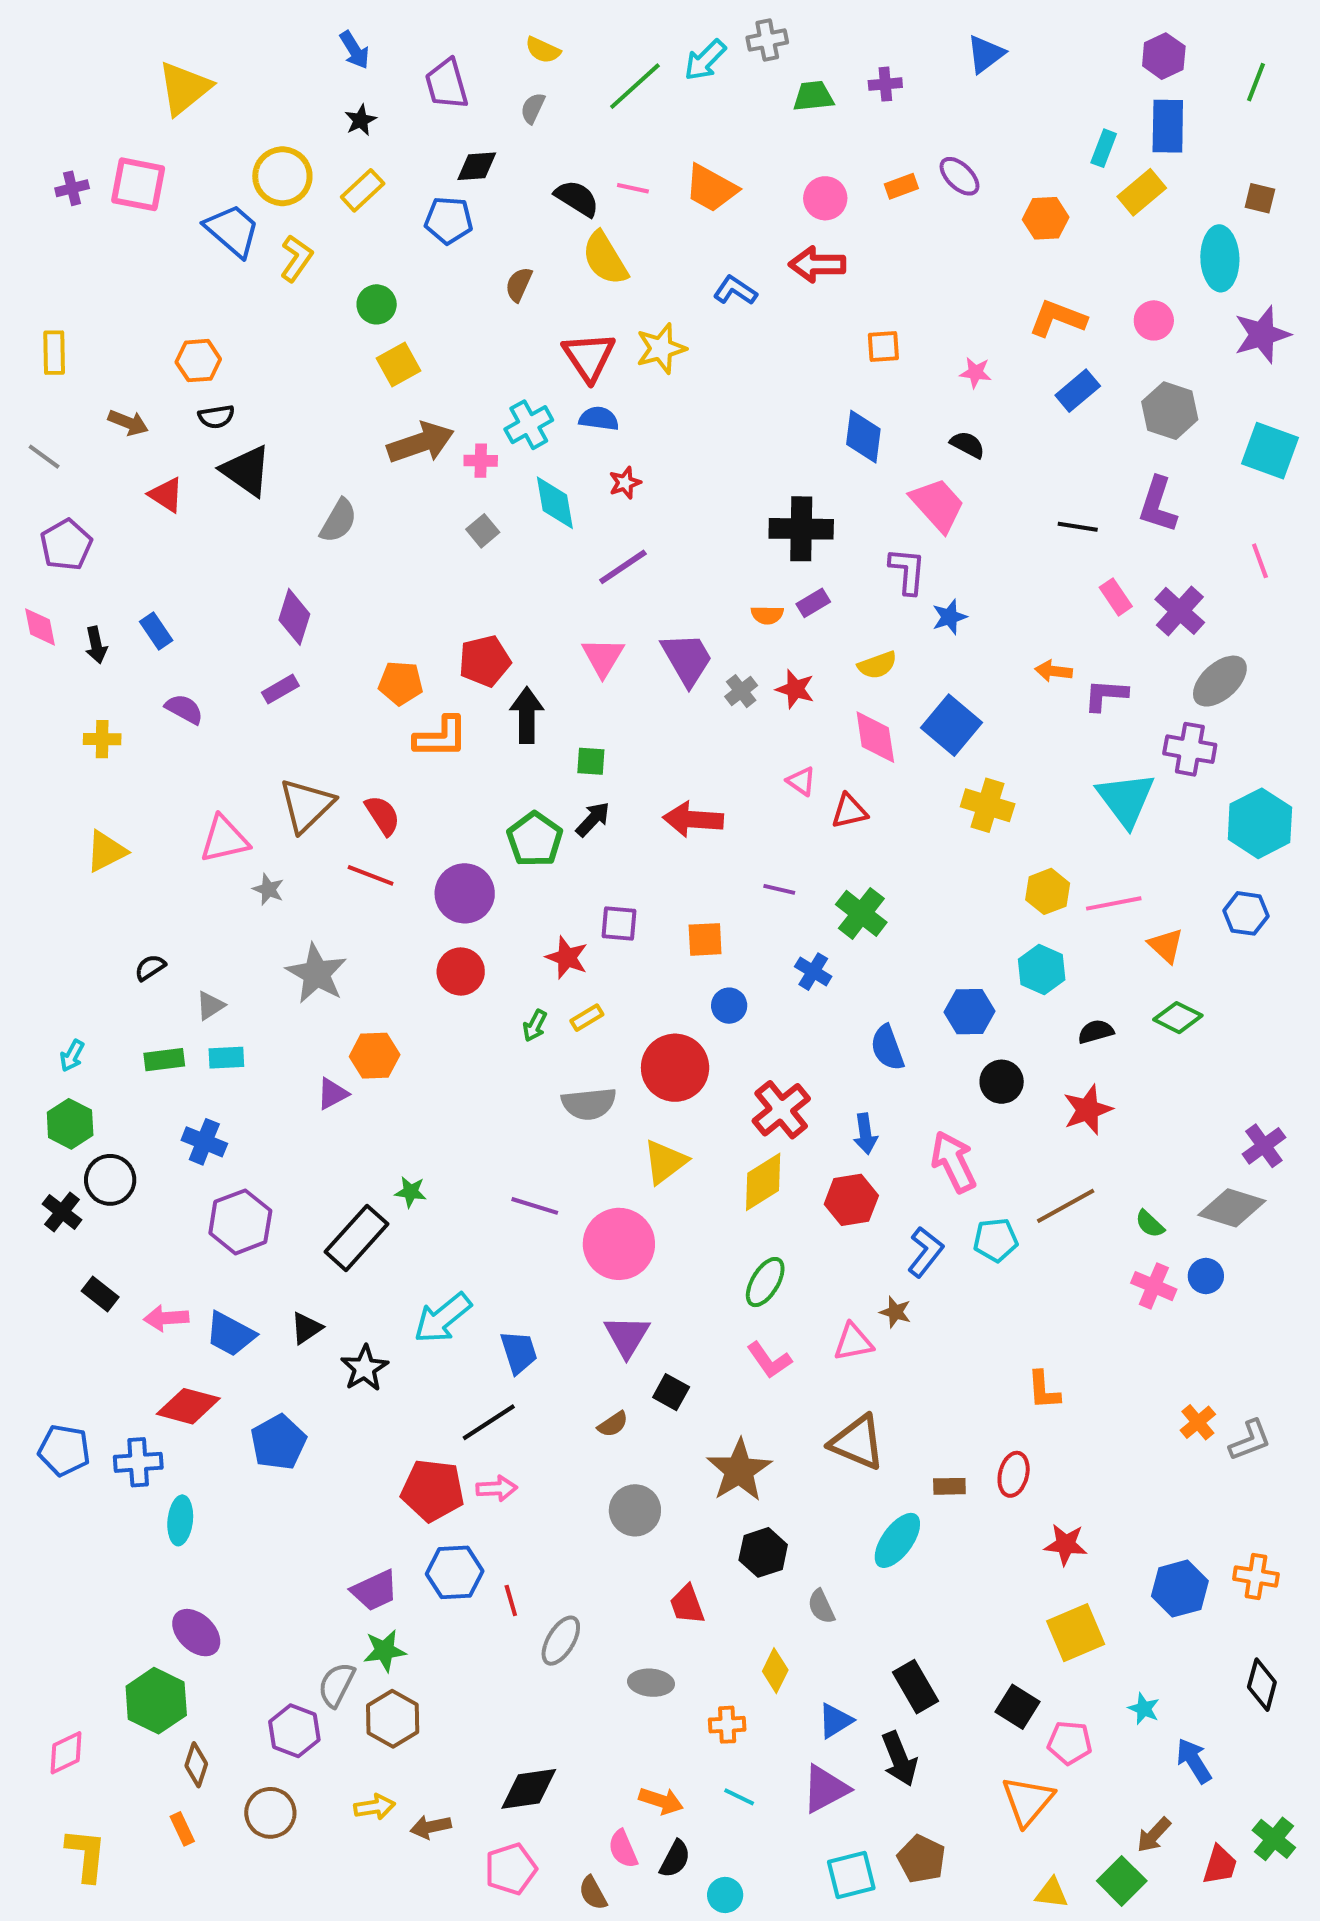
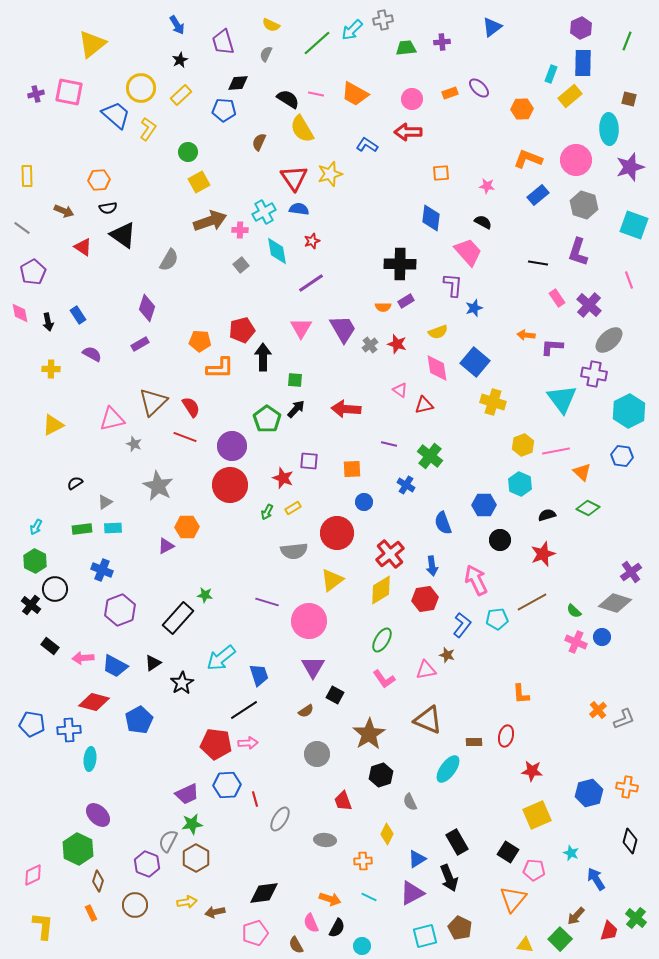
pink circle: (1154, 320) -> (576, 160), size x1.6
red circle: (461, 972) -> (230, 485), size x1.5

